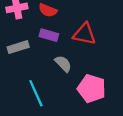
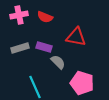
purple rectangle: (49, 35) -> (44, 47), moved

